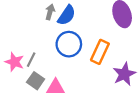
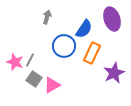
blue semicircle: (67, 15) -> (84, 29), moved
pink triangle: (56, 87) -> (52, 85), turned -30

